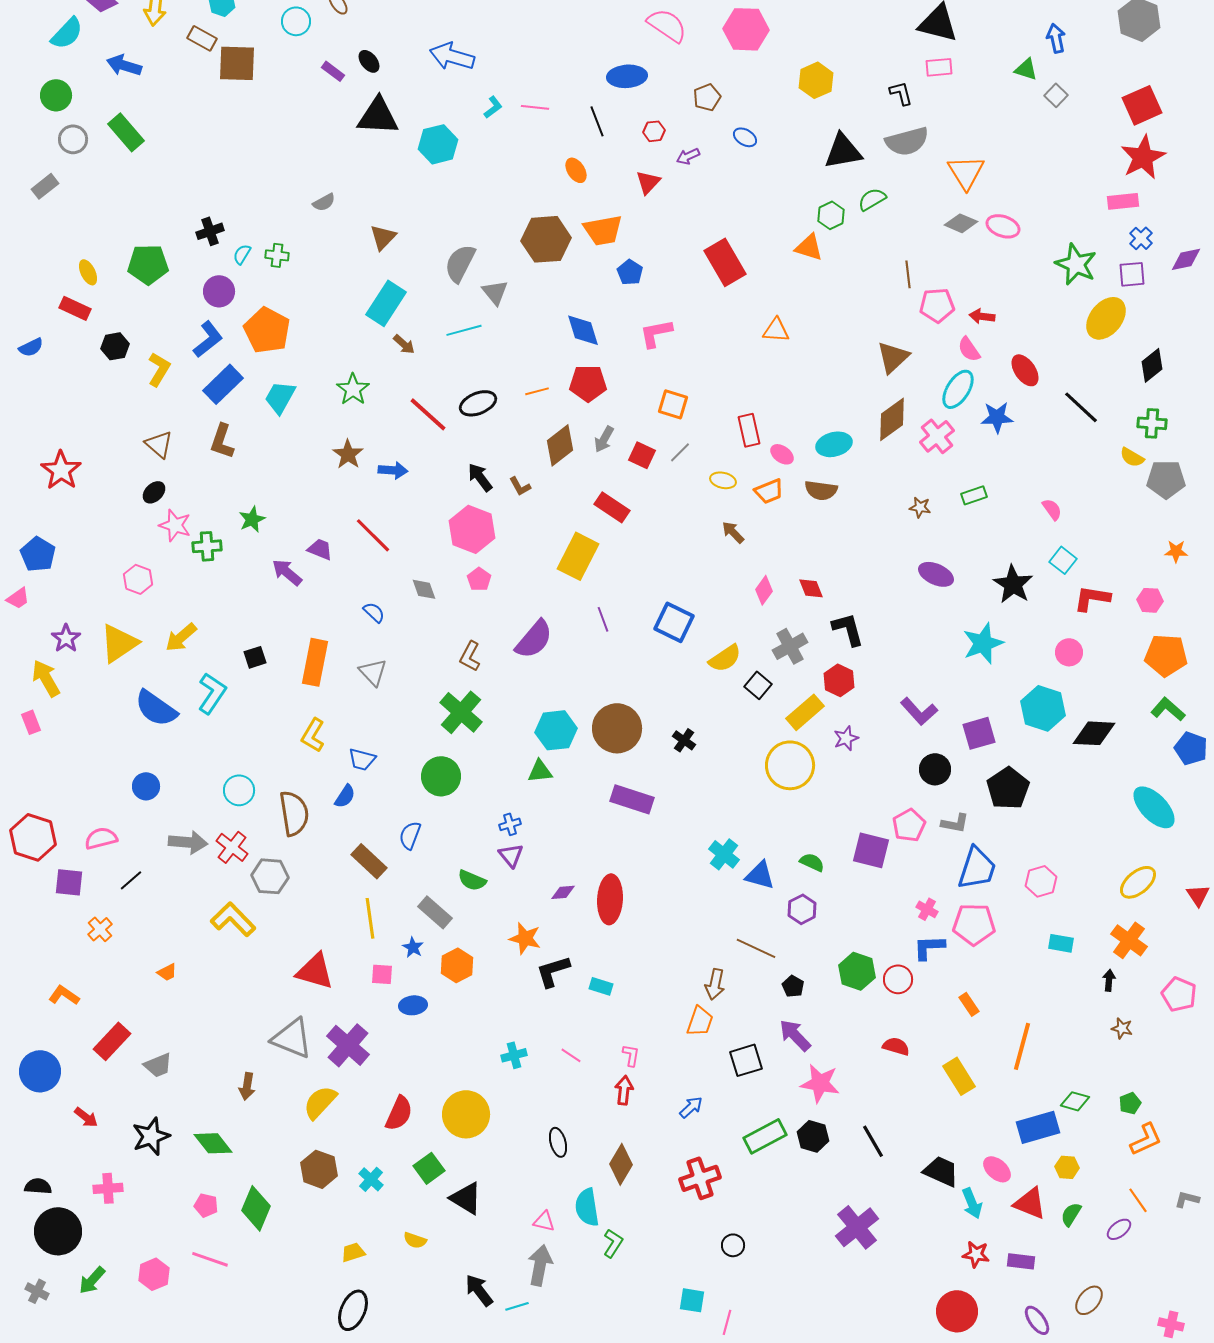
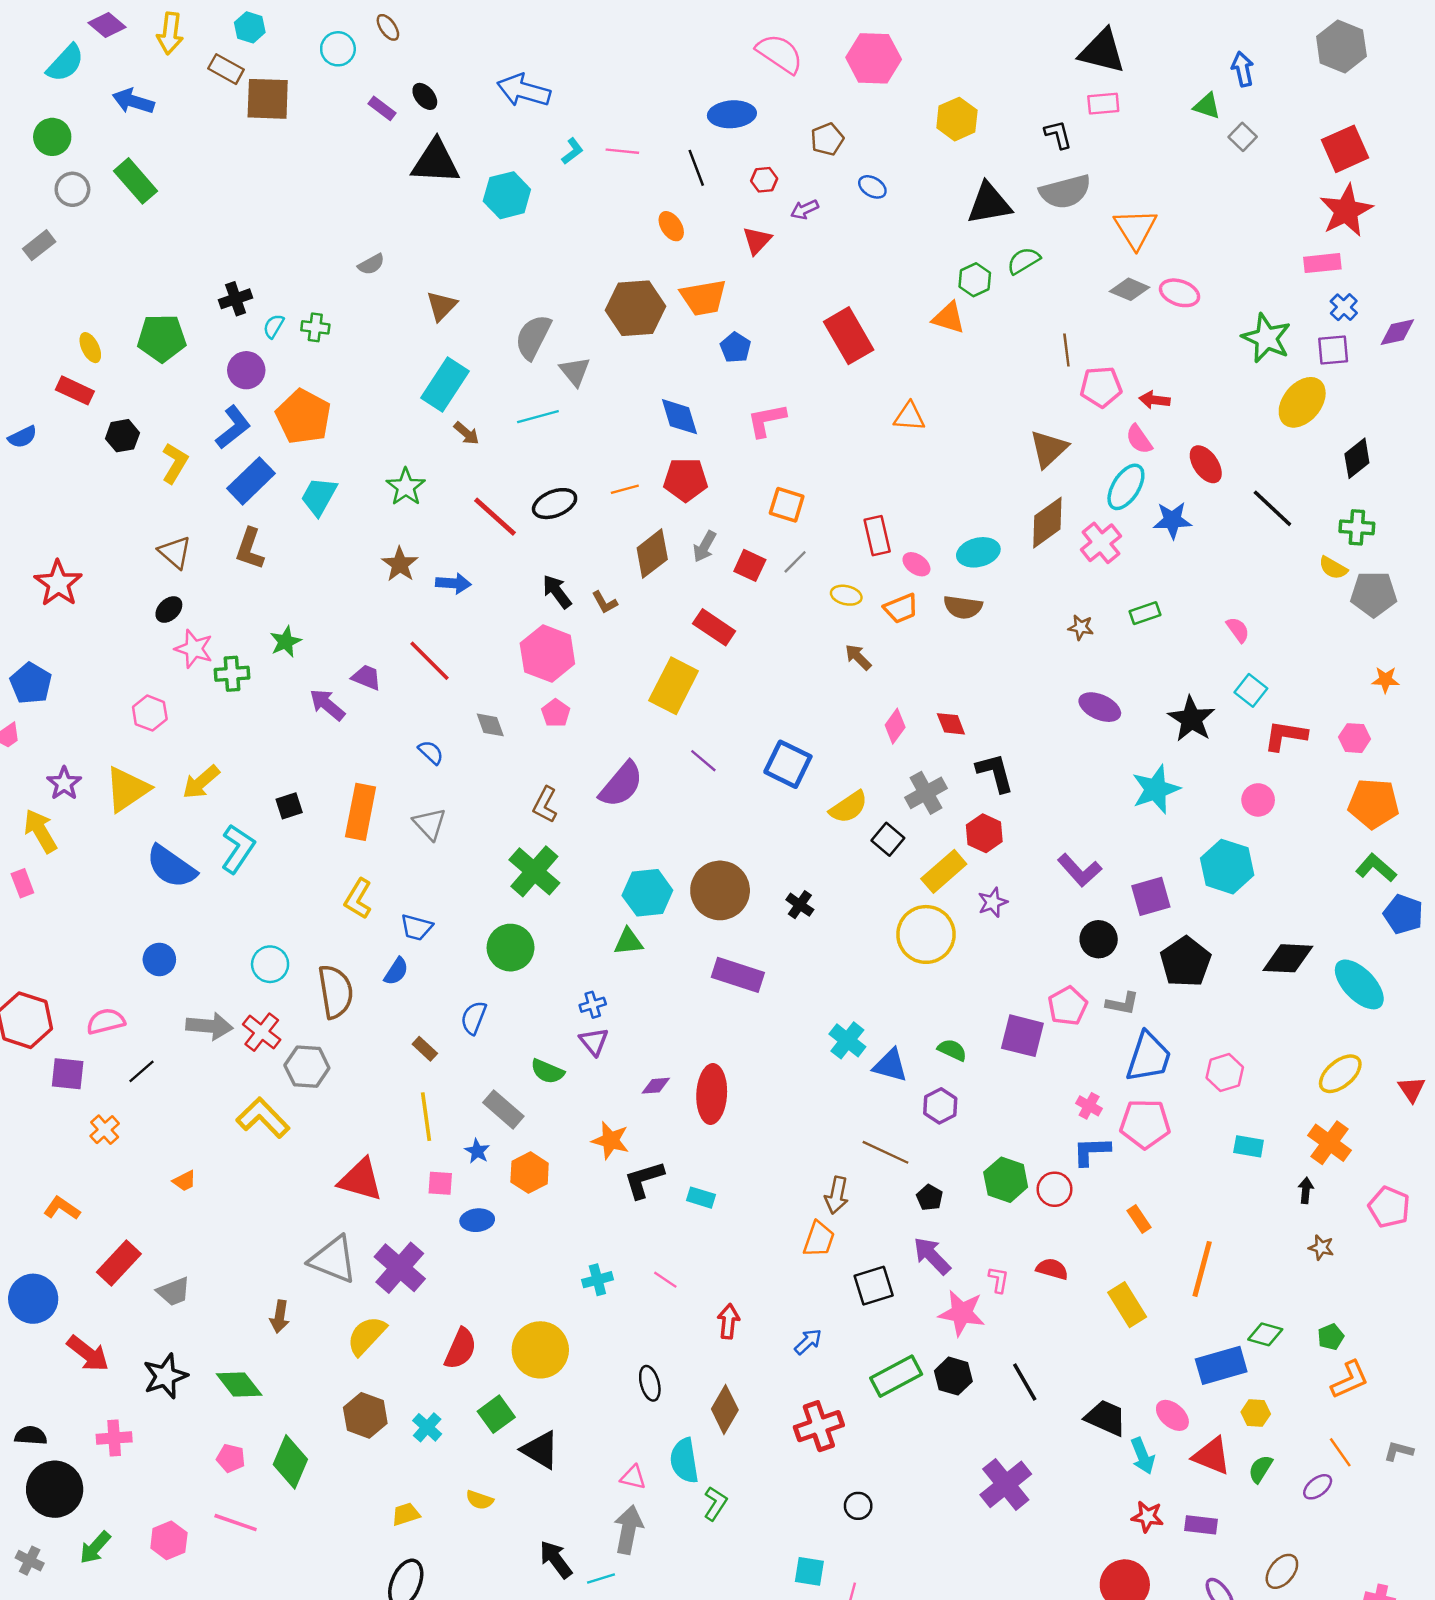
purple line: (603, 619) -> (703, 761), turned -30
black diamond: (1094, 733) -> (1288, 958), moved
brown rectangle: (369, 861) -> (425, 1049), size x0.6
pink L-shape: (631, 1055) -> (999, 1280), moved
red arrow: (86, 1117) -> (88, 1353), size x1.5

